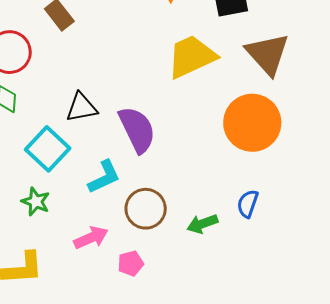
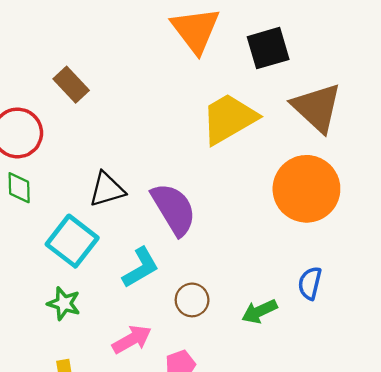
brown circle: (146, 209) -> (192, 300), size x0.7

